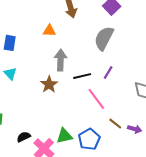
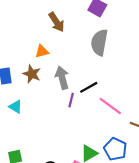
purple line: (108, 72) -> (71, 100), moved
brown star: (49, 84) -> (32, 74), moved

